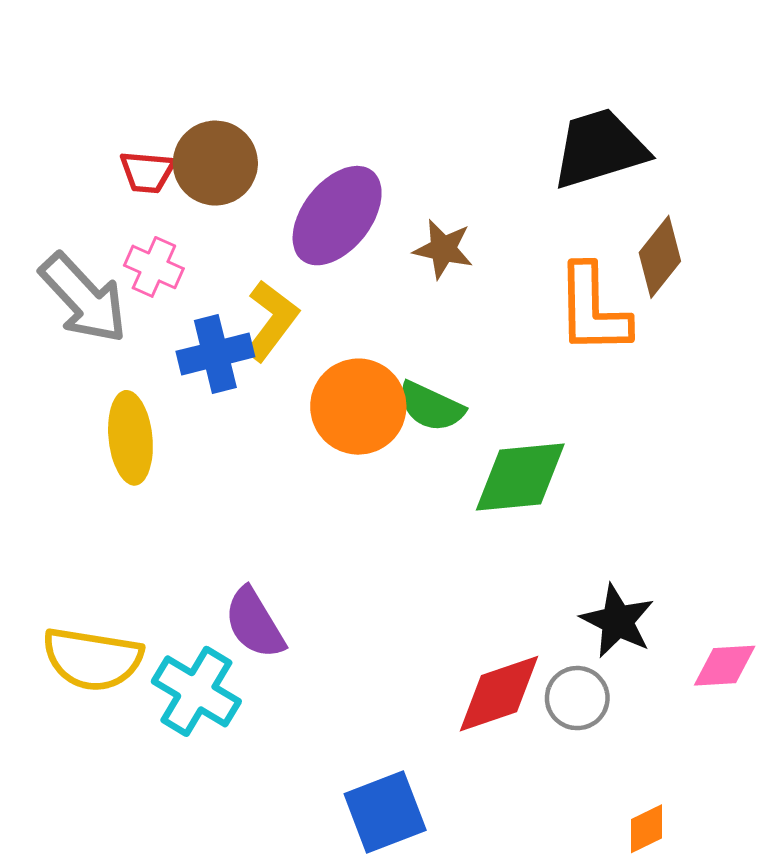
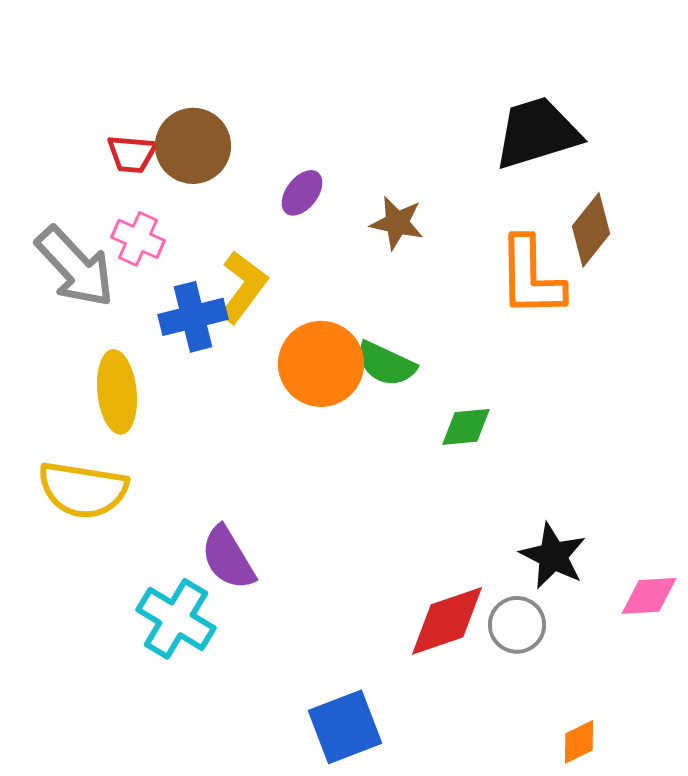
purple ellipse: (337, 216) -> (302, 193), size x0.5
green diamond: (520, 477) -> (466, 427), size x0.6
yellow semicircle: (92, 659) -> (83, 490), moved

